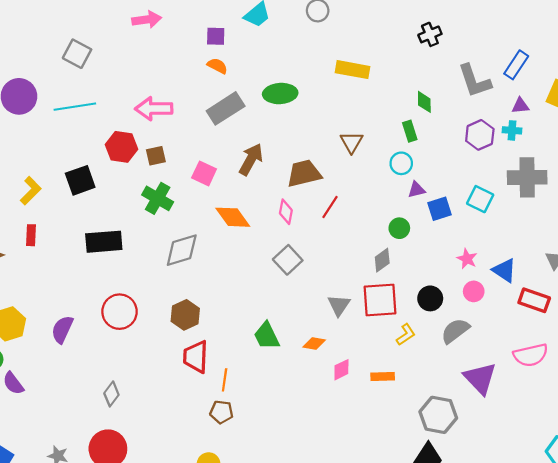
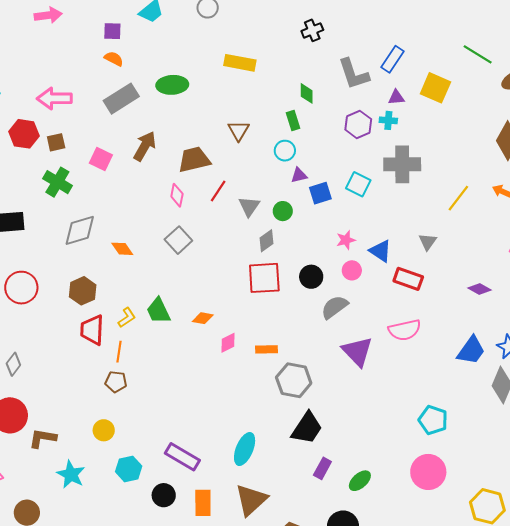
orange diamond: (233, 217) -> (122, 249), moved, size x0.7
pink star: (467, 259) -> (346, 240), turned 30
gray triangle: (339, 305) -> (249, 206), moved
yellow L-shape: (406, 335) -> (127, 318), moved
gray hexagon: (438, 415) -> (294, 380), moved

